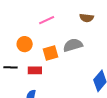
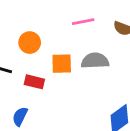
pink line: (47, 20) -> (83, 22), moved

